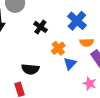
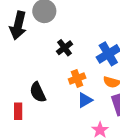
black semicircle: (30, 69) -> (38, 92), turned 42

